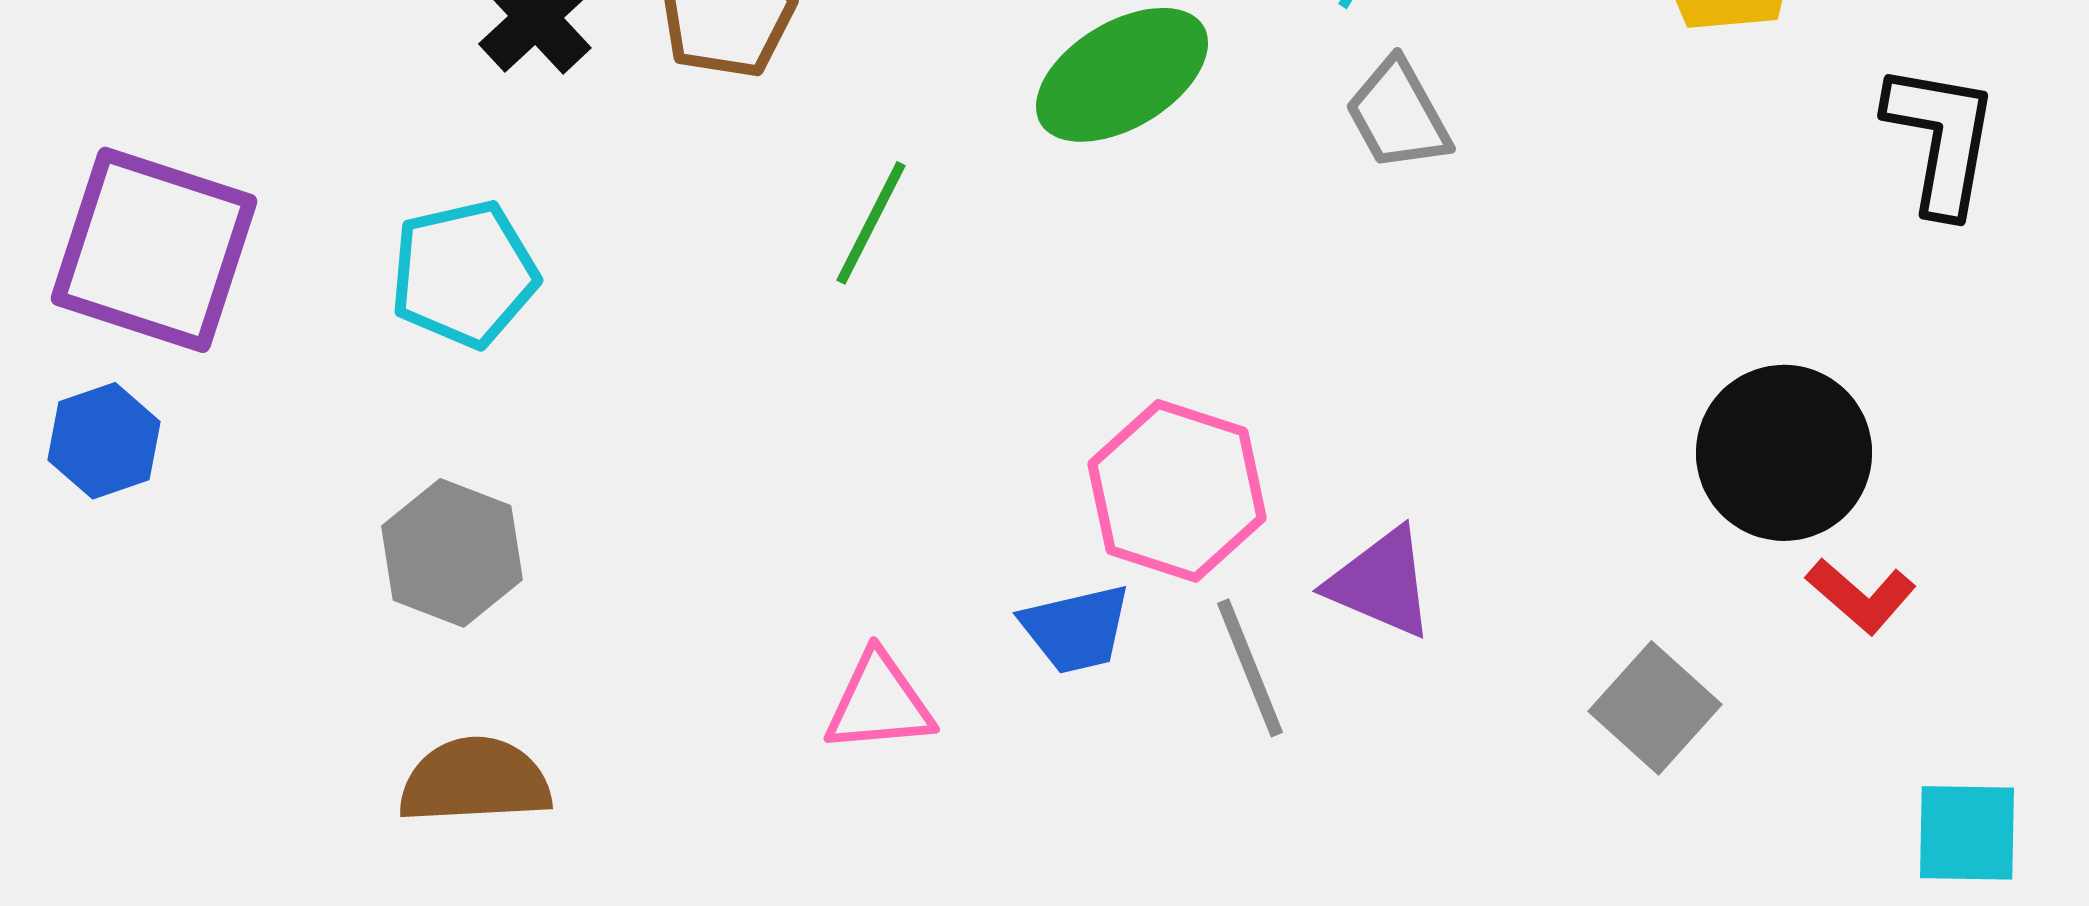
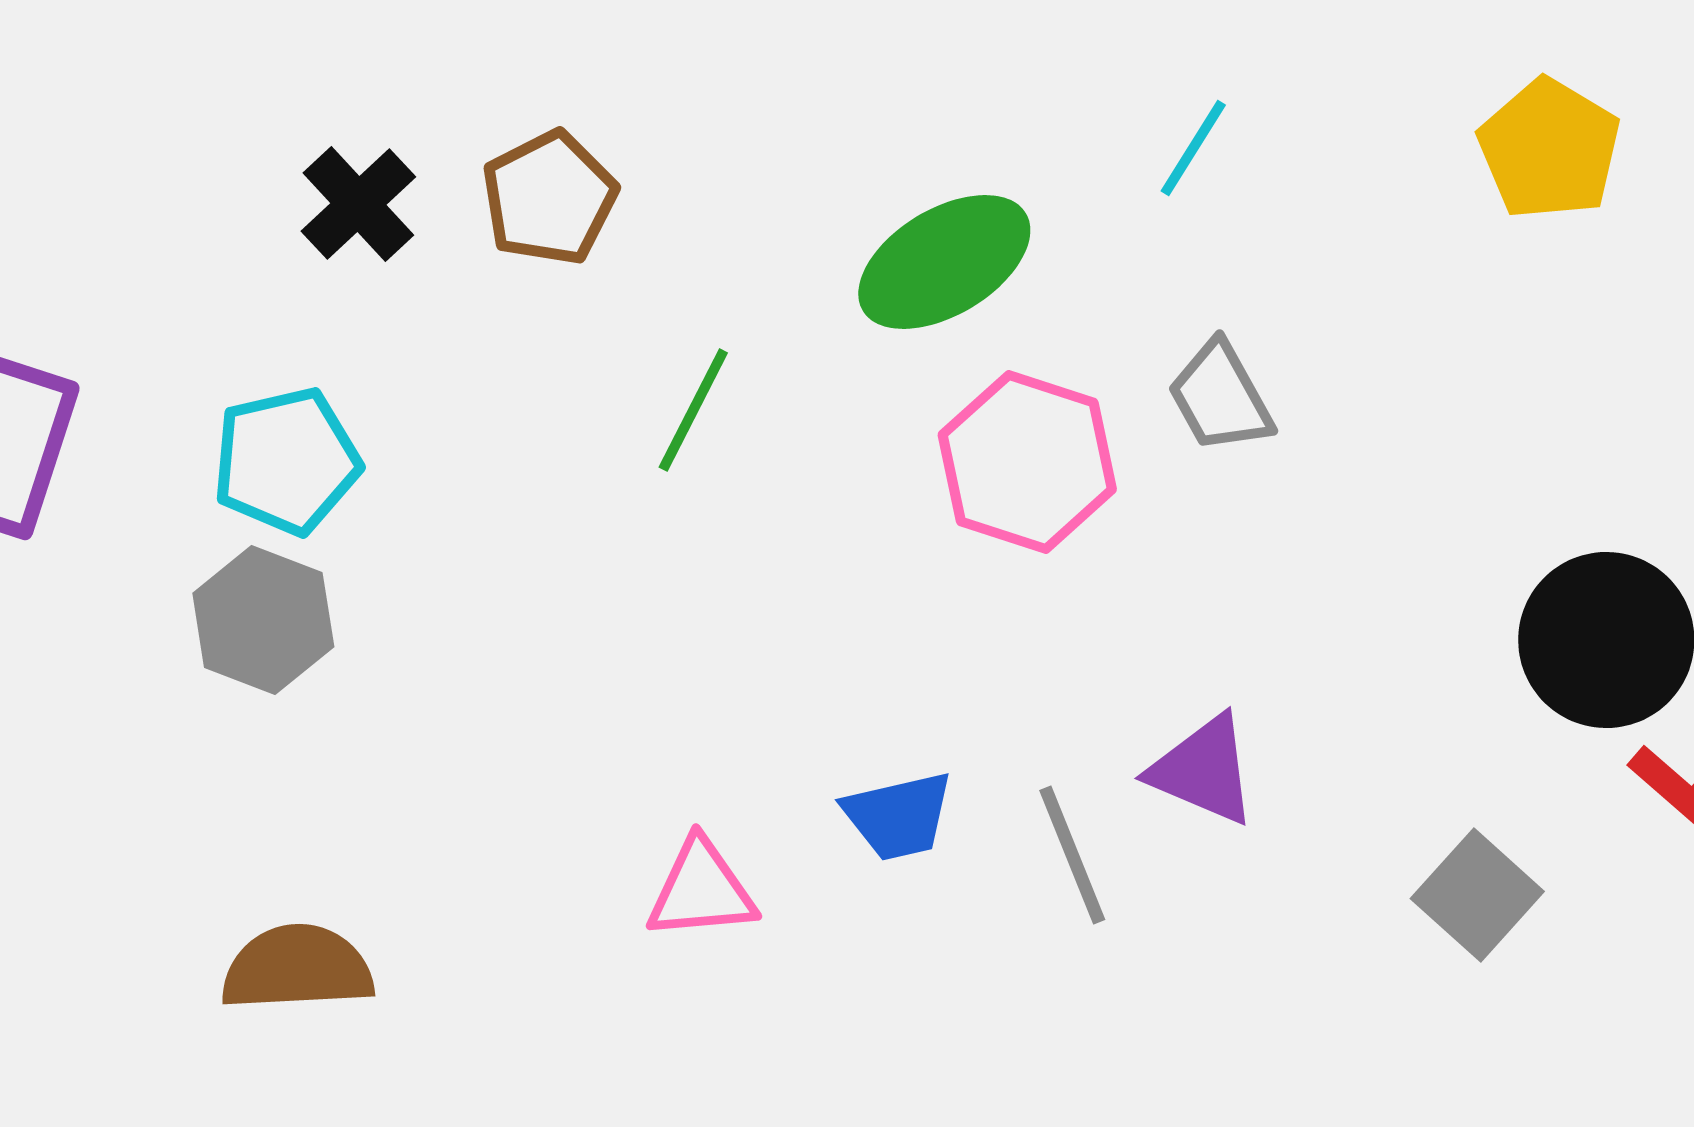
gray trapezoid: (1398, 115) -> (1220, 397), moved
pink hexagon: (1177, 491) -> (1027, 462), moved
gray hexagon: (452, 553) -> (263, 620), moved

